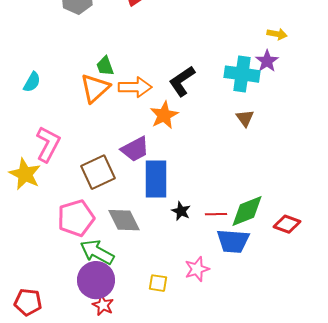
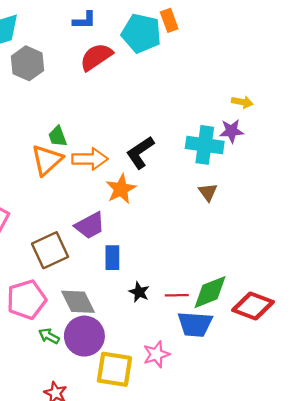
purple star: (267, 61) -> (231, 131), turned 30
blue rectangle: (156, 179) -> (112, 258), size x0.6
red diamond: (287, 224) -> (253, 306), size x1.4
green arrow: (97, 252) -> (49, 336), size x0.6
purple circle: (96, 280) -> (84, 336), moved
yellow square: (158, 283) -> (114, 369), size x1.8

